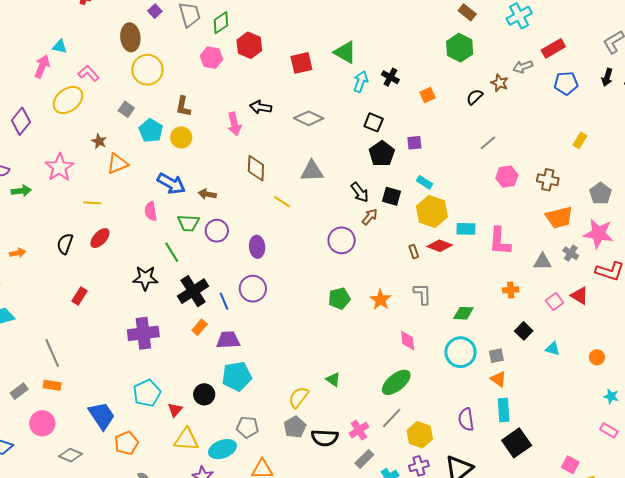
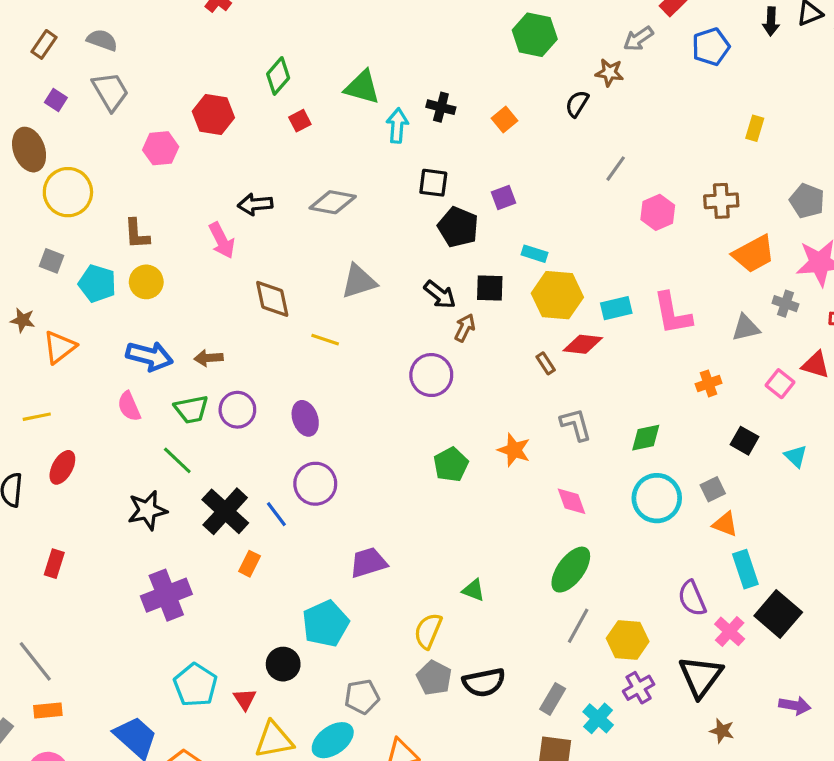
green diamond: (221, 23) -> (278, 76), moved
red square: (301, 63) -> (300, 121), size x0.6
purple trapezoid: (228, 340) -> (368, 563), moved
cyan triangle: (553, 349) -> (796, 456), turned 42
pink cross: (359, 430) -> (730, 631), moved

